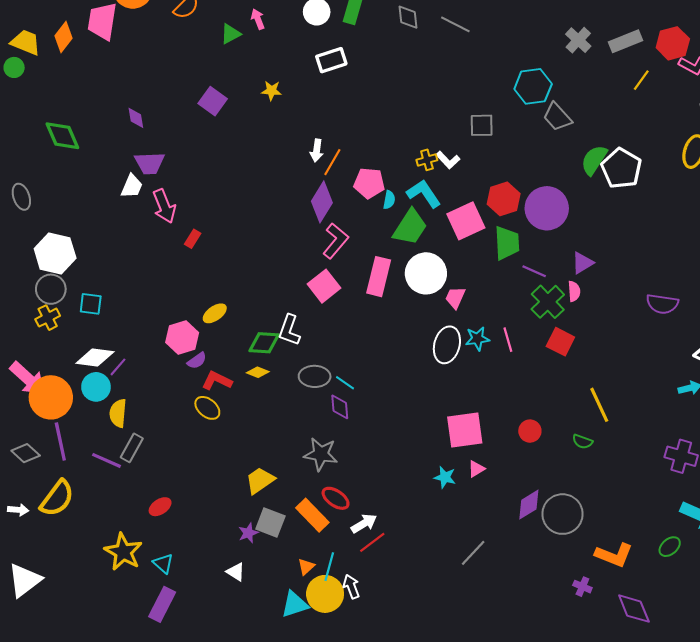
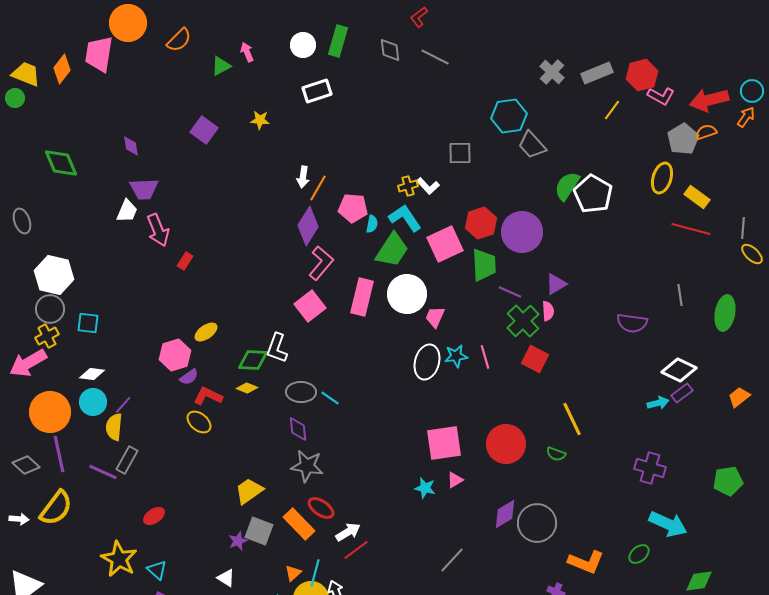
white diamond: (95, 357) -> (92, 374), size x0.7
purple line: (118, 367) -> (123, 405), moved
pink arrow: (28, 378) -> (28, 363), moved, turned 108
purple diamond: (340, 407) -> (298, 429), moved
red circle: (530, 431) -> (506, 444), size x1.8

